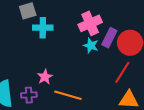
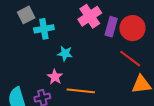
cyan star: (91, 45) -> (65, 53), moved
red line: (122, 72) -> (130, 59), turned -75

